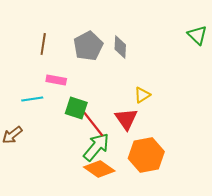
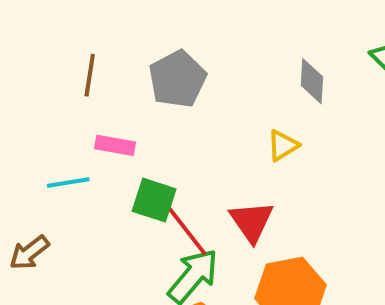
gray diamond: (120, 47) -> (312, 81), moved
yellow triangle: (142, 95) -> (283, 145), moved

